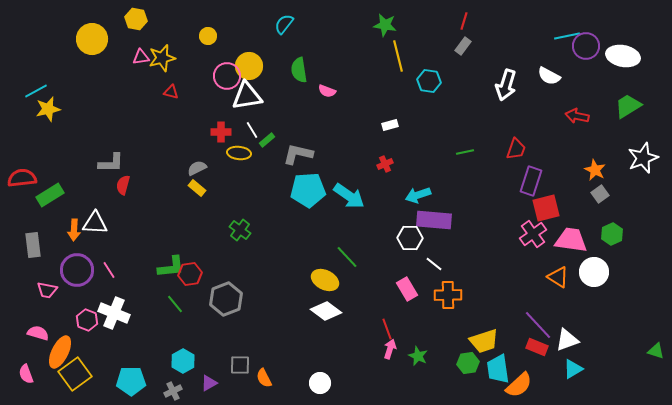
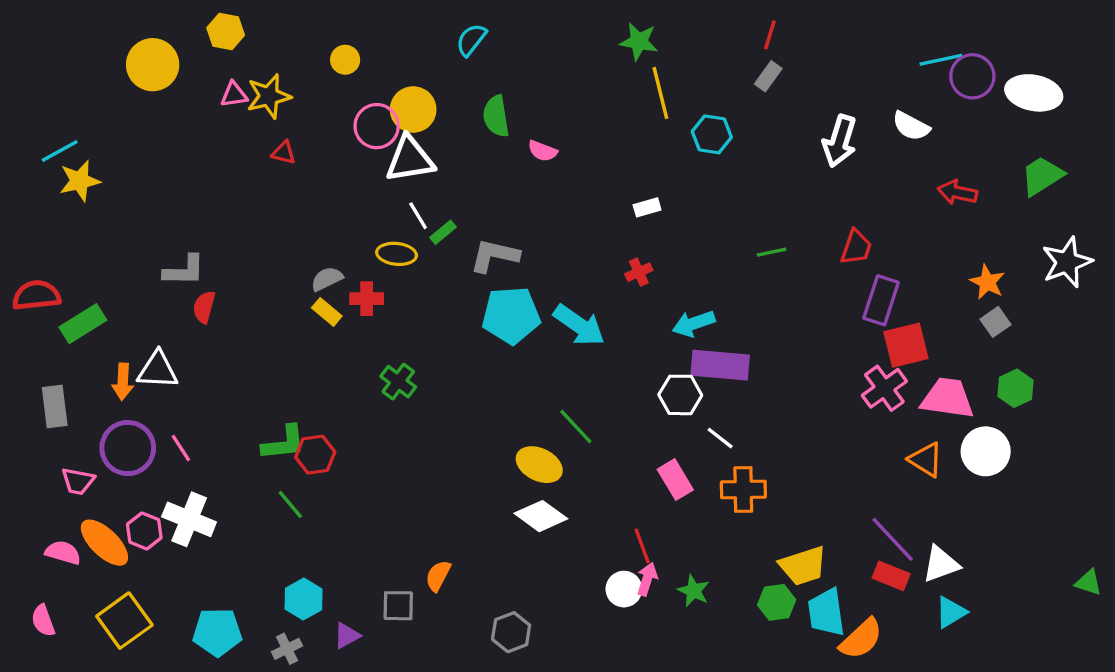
red cross: (221, 132) -> (367, 299), moved
gray hexagon: (226, 299) -> (511, 632), moved, size x0.7
orange ellipse: (60, 352) -> (104, 543), moved, turned -72
orange semicircle: (264, 378) -> (438, 576), moved, turned 54
white circle: (320, 383) -> (624, 589), moved

